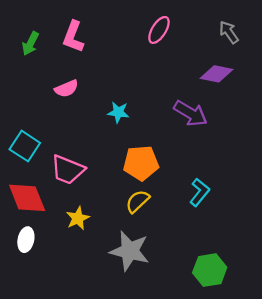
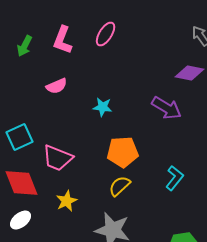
pink ellipse: (159, 30) -> (106, 34), moved
cyan square: (25, 146) -> (20, 137), turned 32
white ellipse: (26, 240) -> (21, 220), turned 40

